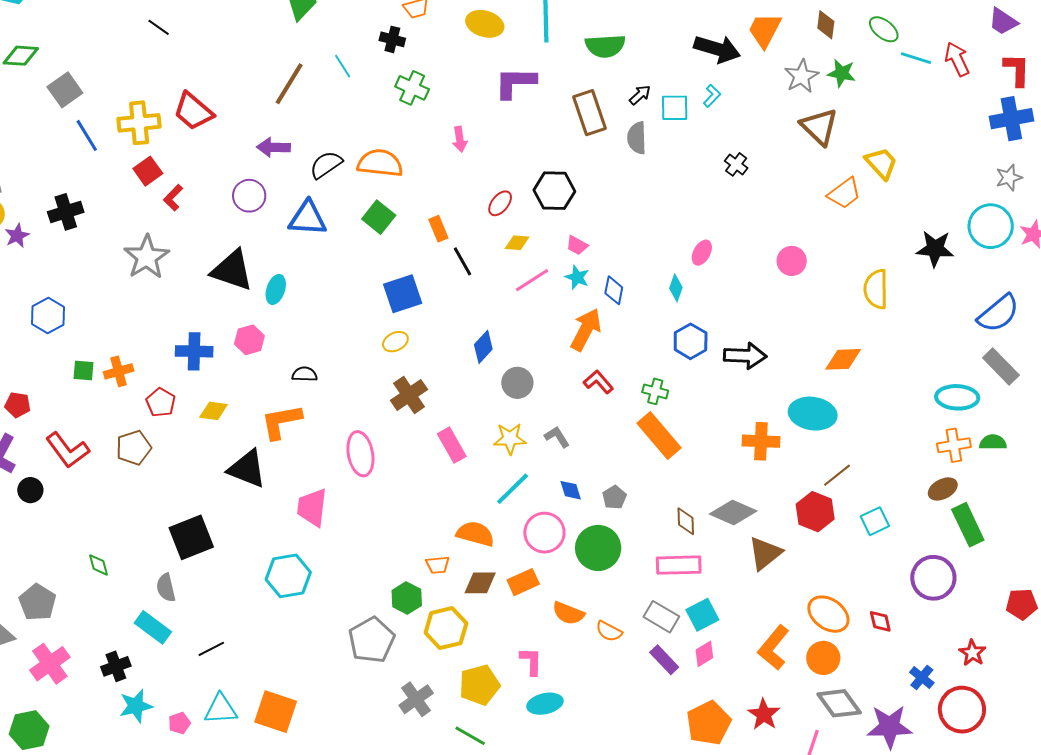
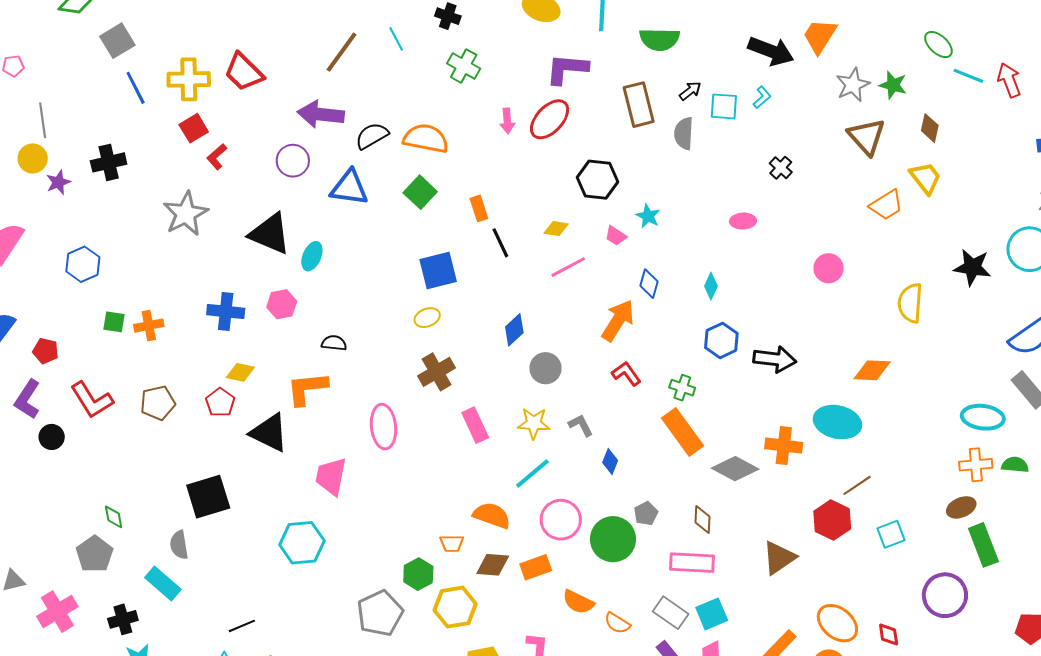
brown diamond: (826, 25) -> (930, 128), moved
purple arrow: (273, 147) -> (321, 114), size x1.4
red ellipse: (500, 203) -> (550, 119), moved, size x1.6
pink ellipse: (702, 253) -> (743, 221), moved, turned 55
cyan star: (577, 277) -> (648, 216), moved
red pentagon: (161, 402) -> (220, 402), moved
blue diamond: (571, 490) -> (610, 461), moved, turned 35
gray pentagon: (614, 497) -> (646, 514), moved
gray diamond: (733, 513) -> (735, 469), moved
gray pentagon: (37, 602) -> (95, 554), moved
black line: (211, 649) -> (242, 626), moved

